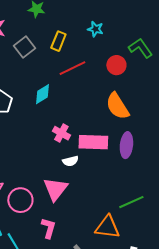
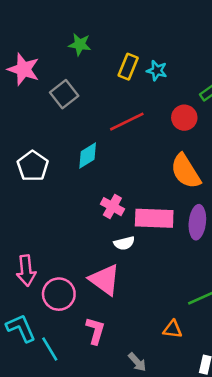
yellow rectangle: (58, 41) -> (128, 67), moved
pink triangle: (55, 189) -> (105, 280), turned -32
orange triangle: (107, 227) -> (173, 329), size x0.6

